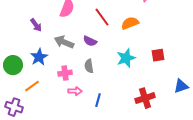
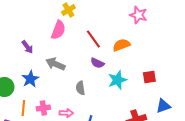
purple semicircle: (90, 41) -> (97, 63), moved
pink cross: (65, 73) -> (43, 108), moved
orange line: (32, 86) -> (23, 108), turned -49
blue triangle: (181, 86) -> (163, 106), moved

